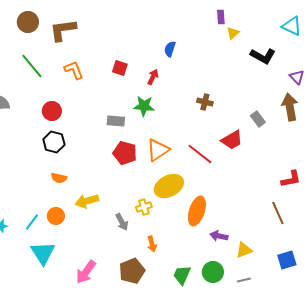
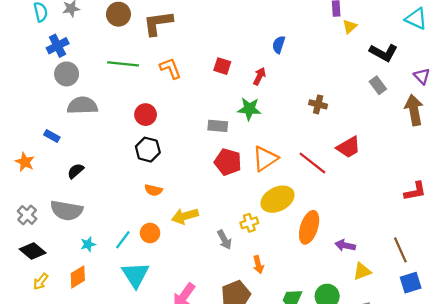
green line: (32, 66) -> (123, 64), turned -44
gray rectangle: (258, 119) -> (378, 85), moved
brown line: (278, 213) -> (400, 250), moved
purple arrow: (219, 236) -> (345, 245), moved

